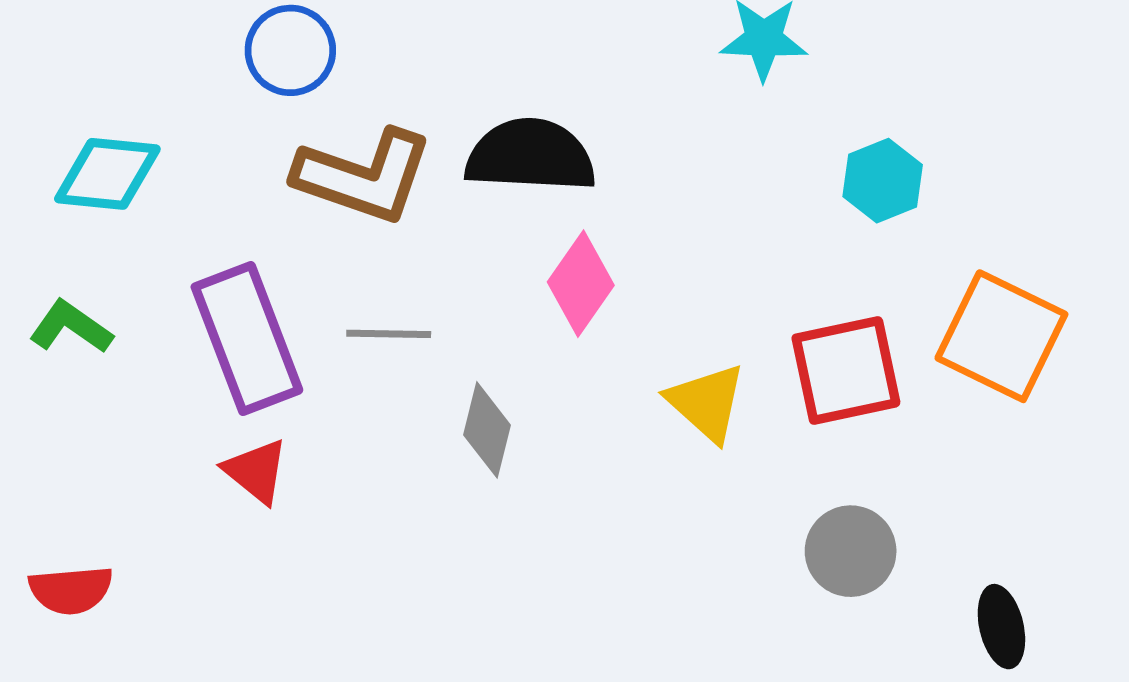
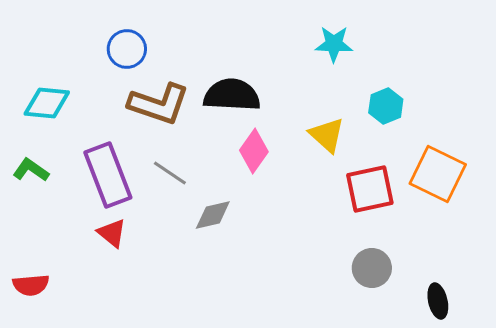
gray line: (389, 334) -> (170, 173), turned 33
yellow triangle: (707, 403) -> (327, 135), moved
gray diamond: (487, 430) -> (213, 215), turned 63

